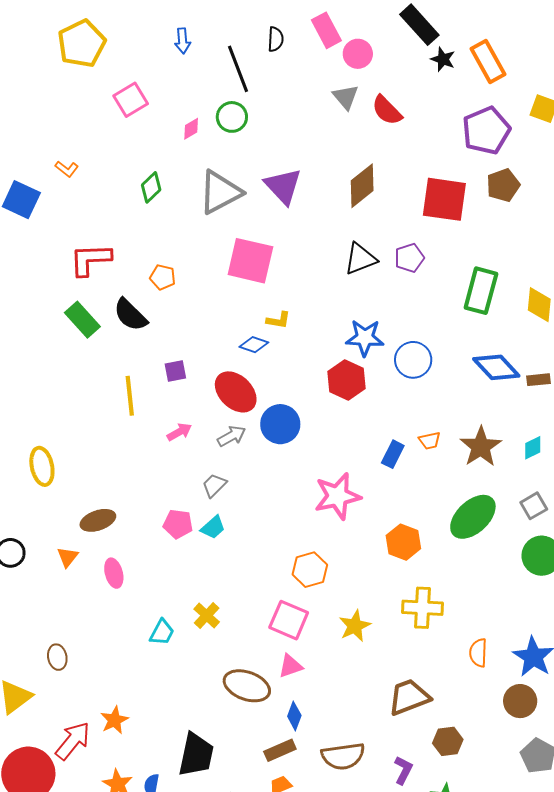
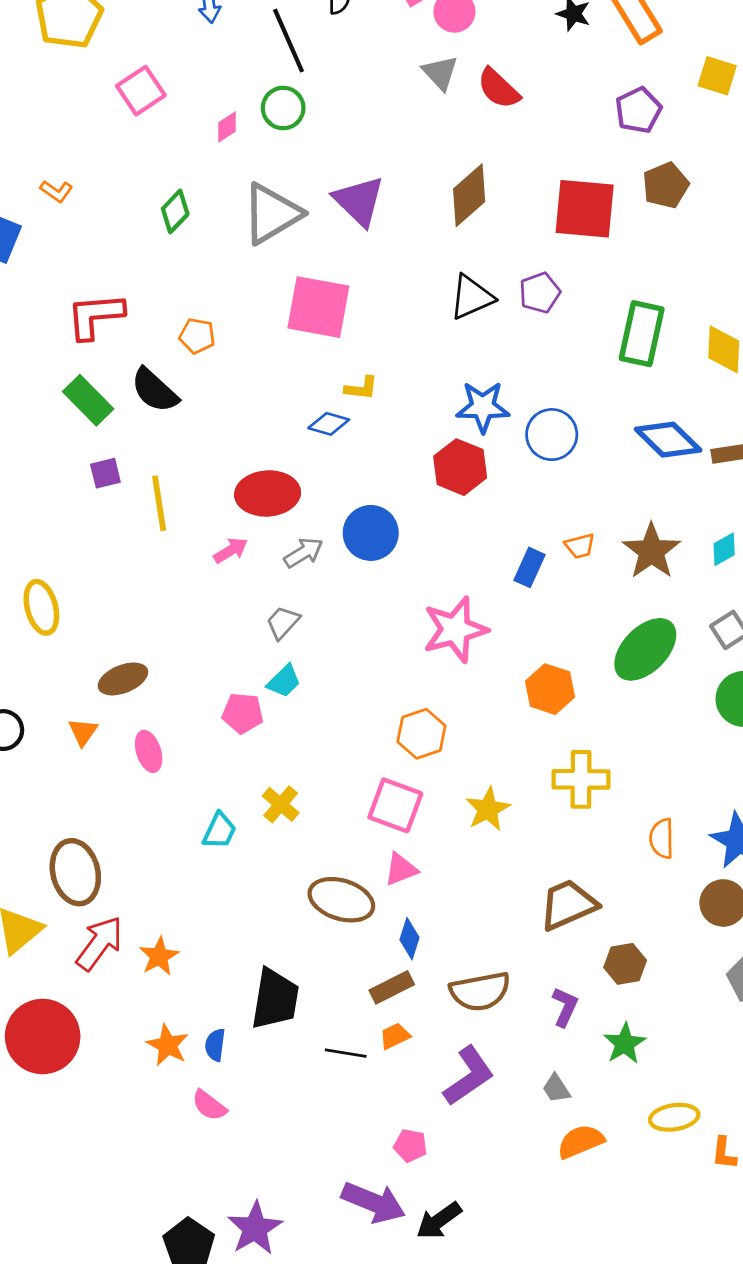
purple pentagon: (486, 131) -> (638, 110), size x0.7
purple square: (175, 371) -> (105, 473), moved
red ellipse: (236, 392) -> (268, 493), moved, turned -45
pink pentagon: (178, 524) -> (243, 713), moved
brown ellipse: (57, 657) -> (75, 872), size x1.8
red arrow: (73, 741) -> (99, 943), moved

